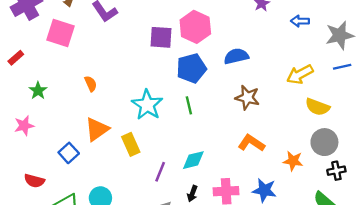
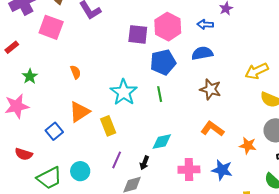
blue arrow: (300, 21) -> (205, 24), moved
pink star: (24, 126) -> (17, 106), size x1.4
purple line: (160, 172) -> (117, 160), moved
black arrow: (192, 194) -> (144, 163), moved

